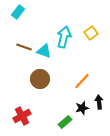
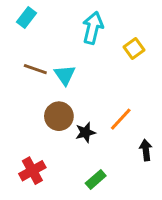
cyan arrow: (64, 37) -> (93, 28), moved
cyan triangle: (44, 51) -> (65, 75), turned 35
black star: (82, 108) -> (85, 132), moved

